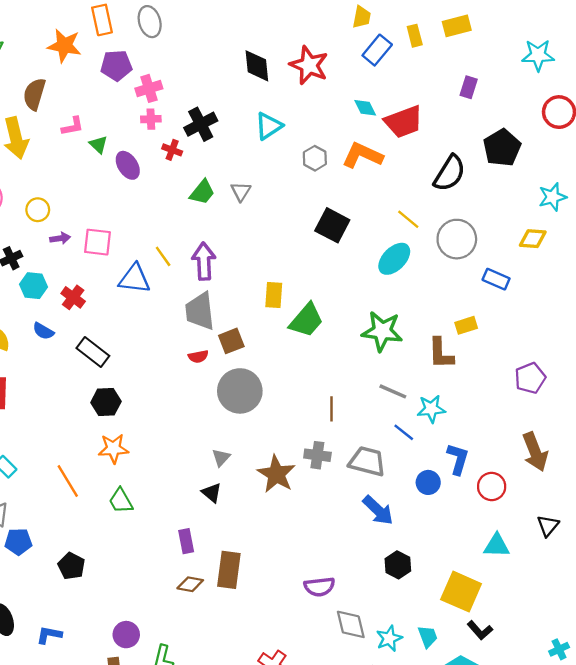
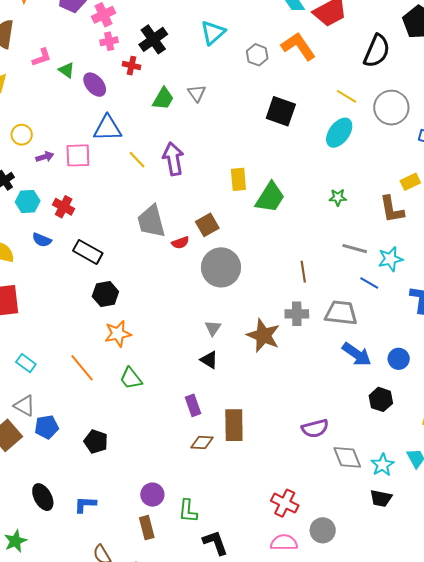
orange L-shape: (362, 155) -> (298, 46), turned 39
blue triangle: (134, 279) -> (108, 128), moved
gray trapezoid: (200, 311) -> (151, 221), moved
green star: (382, 331) -> (338, 197), size x0.5
blue circle: (428, 482) -> (399, 359), moved

